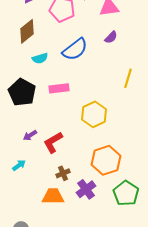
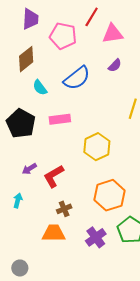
cyan semicircle: (40, 58) -> (40, 88), turned 70
cyan arrow: (19, 165) -> (18, 200), turned -40
purple cross: (86, 189) -> (96, 237), moved

